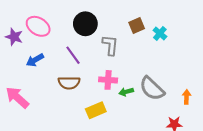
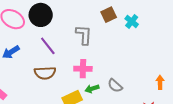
black circle: (85, 24) -> (41, 15), moved
gray semicircle: (152, 89) -> (115, 86), moved, size x0.6
green arrow: (126, 92) -> (92, 89), moved

